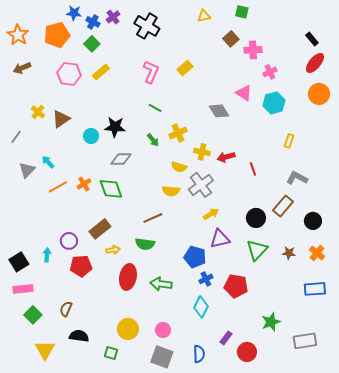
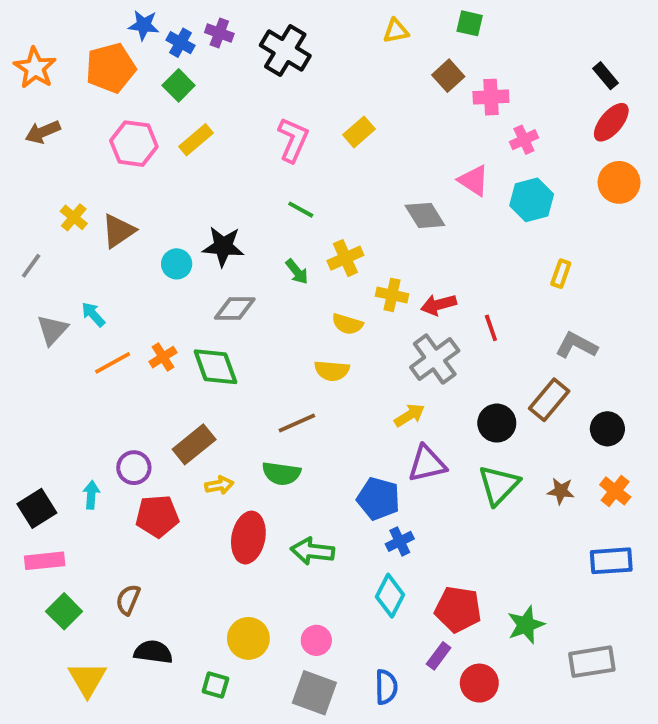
purple cross: (113, 17) -> (219, 33), turned -32
gray cross: (201, 185) -> (435, 359), moved
red pentagon: (236, 286) -> (458, 609), moved

